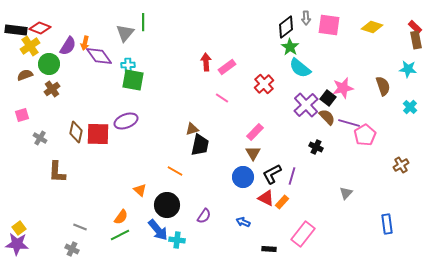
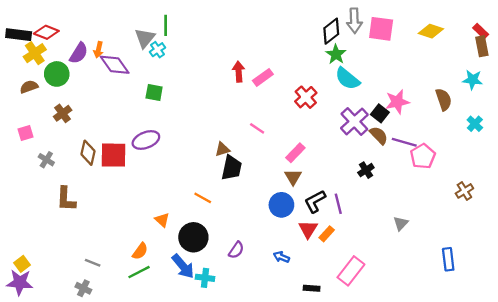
gray arrow: (306, 18) -> (354, 21), size x1.5
cyan cross: (128, 65) -> (158, 50), moved, turned -32
green square: (133, 80) -> (154, 93), size x0.7
brown cross: (52, 89) -> (63, 113), moved
pink line: (222, 98) -> (257, 128), moved
black cross: (316, 147) -> (366, 170), turned 32
purple line: (292, 176) -> (338, 204), turned -30
red triangle: (266, 198) -> (308, 229), turned 36

